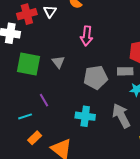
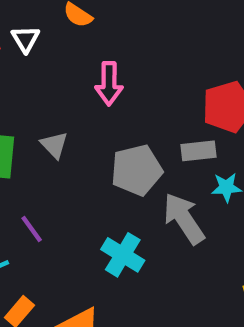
cyan cross: (85, 116) -> (123, 255), turned 30
gray arrow: (121, 116) -> (184, 218), moved

